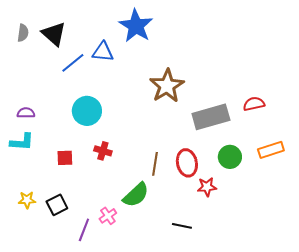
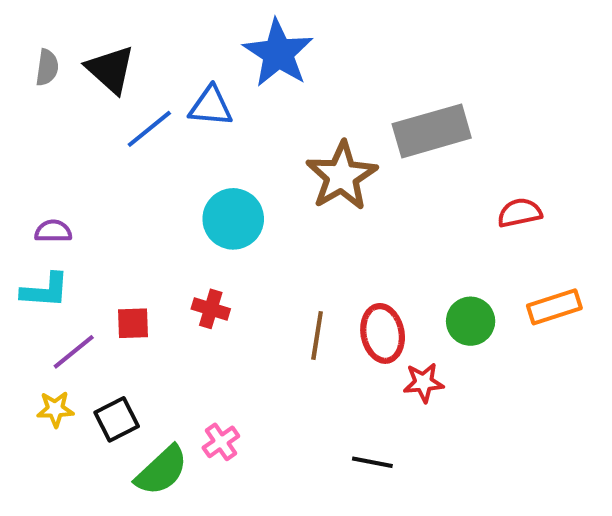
cyan circle: (87, 111) -> (233, 219), moved
gray rectangle: (211, 117) -> (432, 131), moved
green semicircle: (136, 195) -> (162, 471), moved
purple line: (84, 230) -> (74, 352), moved, turned 30

